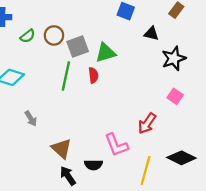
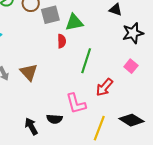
green line: (66, 76) -> (86, 61), moved
brown triangle: (61, 149) -> (29, 72), moved

